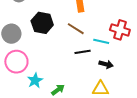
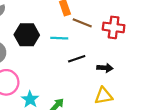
brown line: (76, 29) -> (82, 23), moved
cyan line: (101, 41) -> (59, 38), moved

